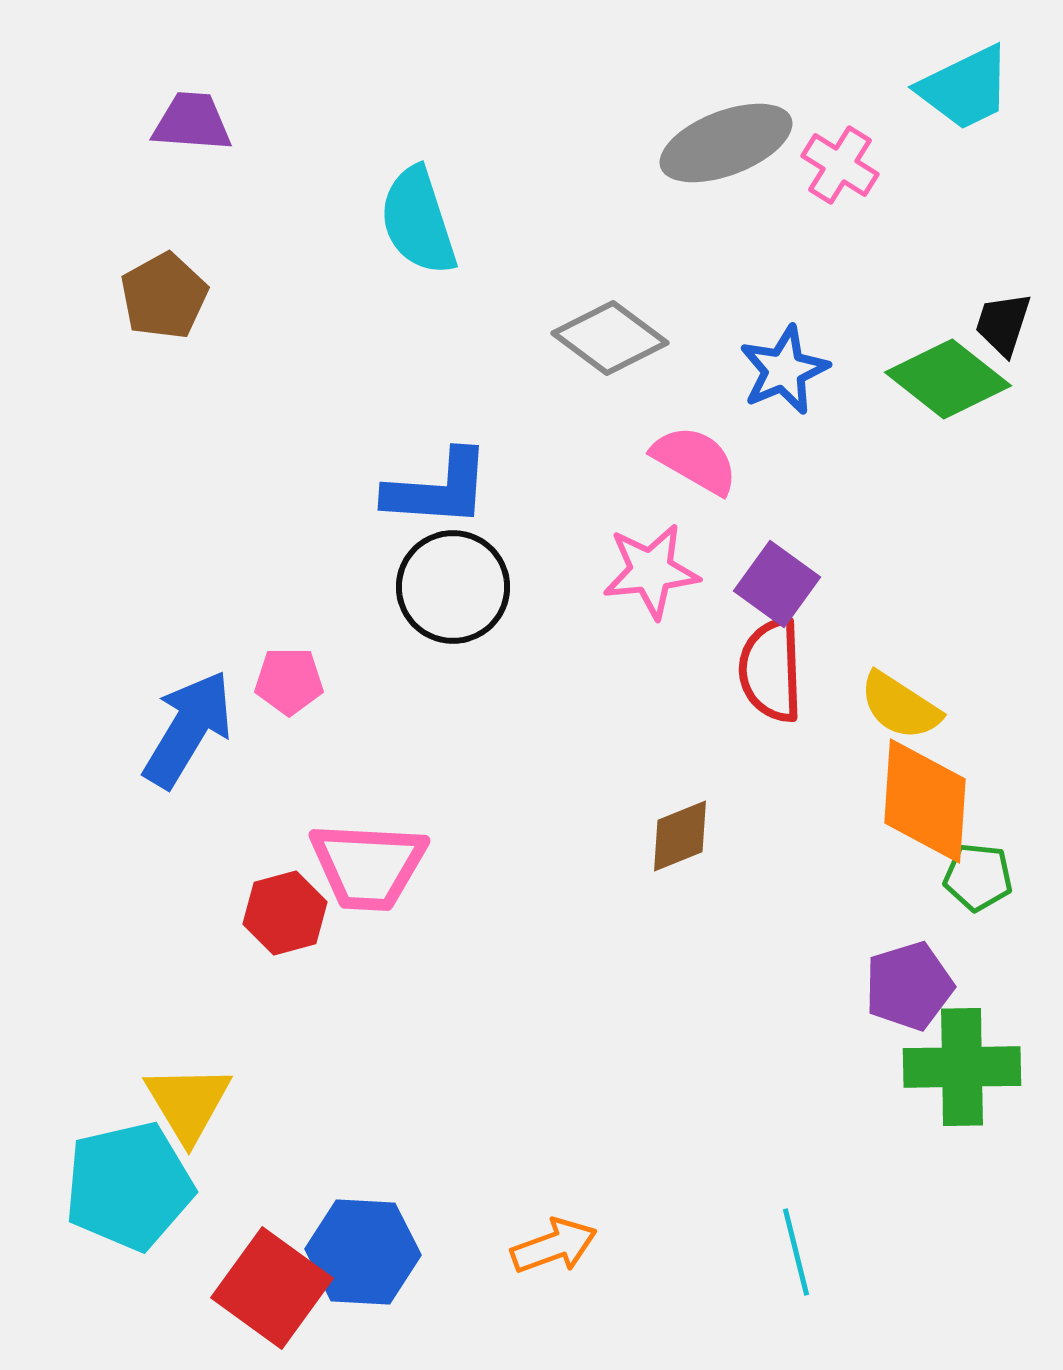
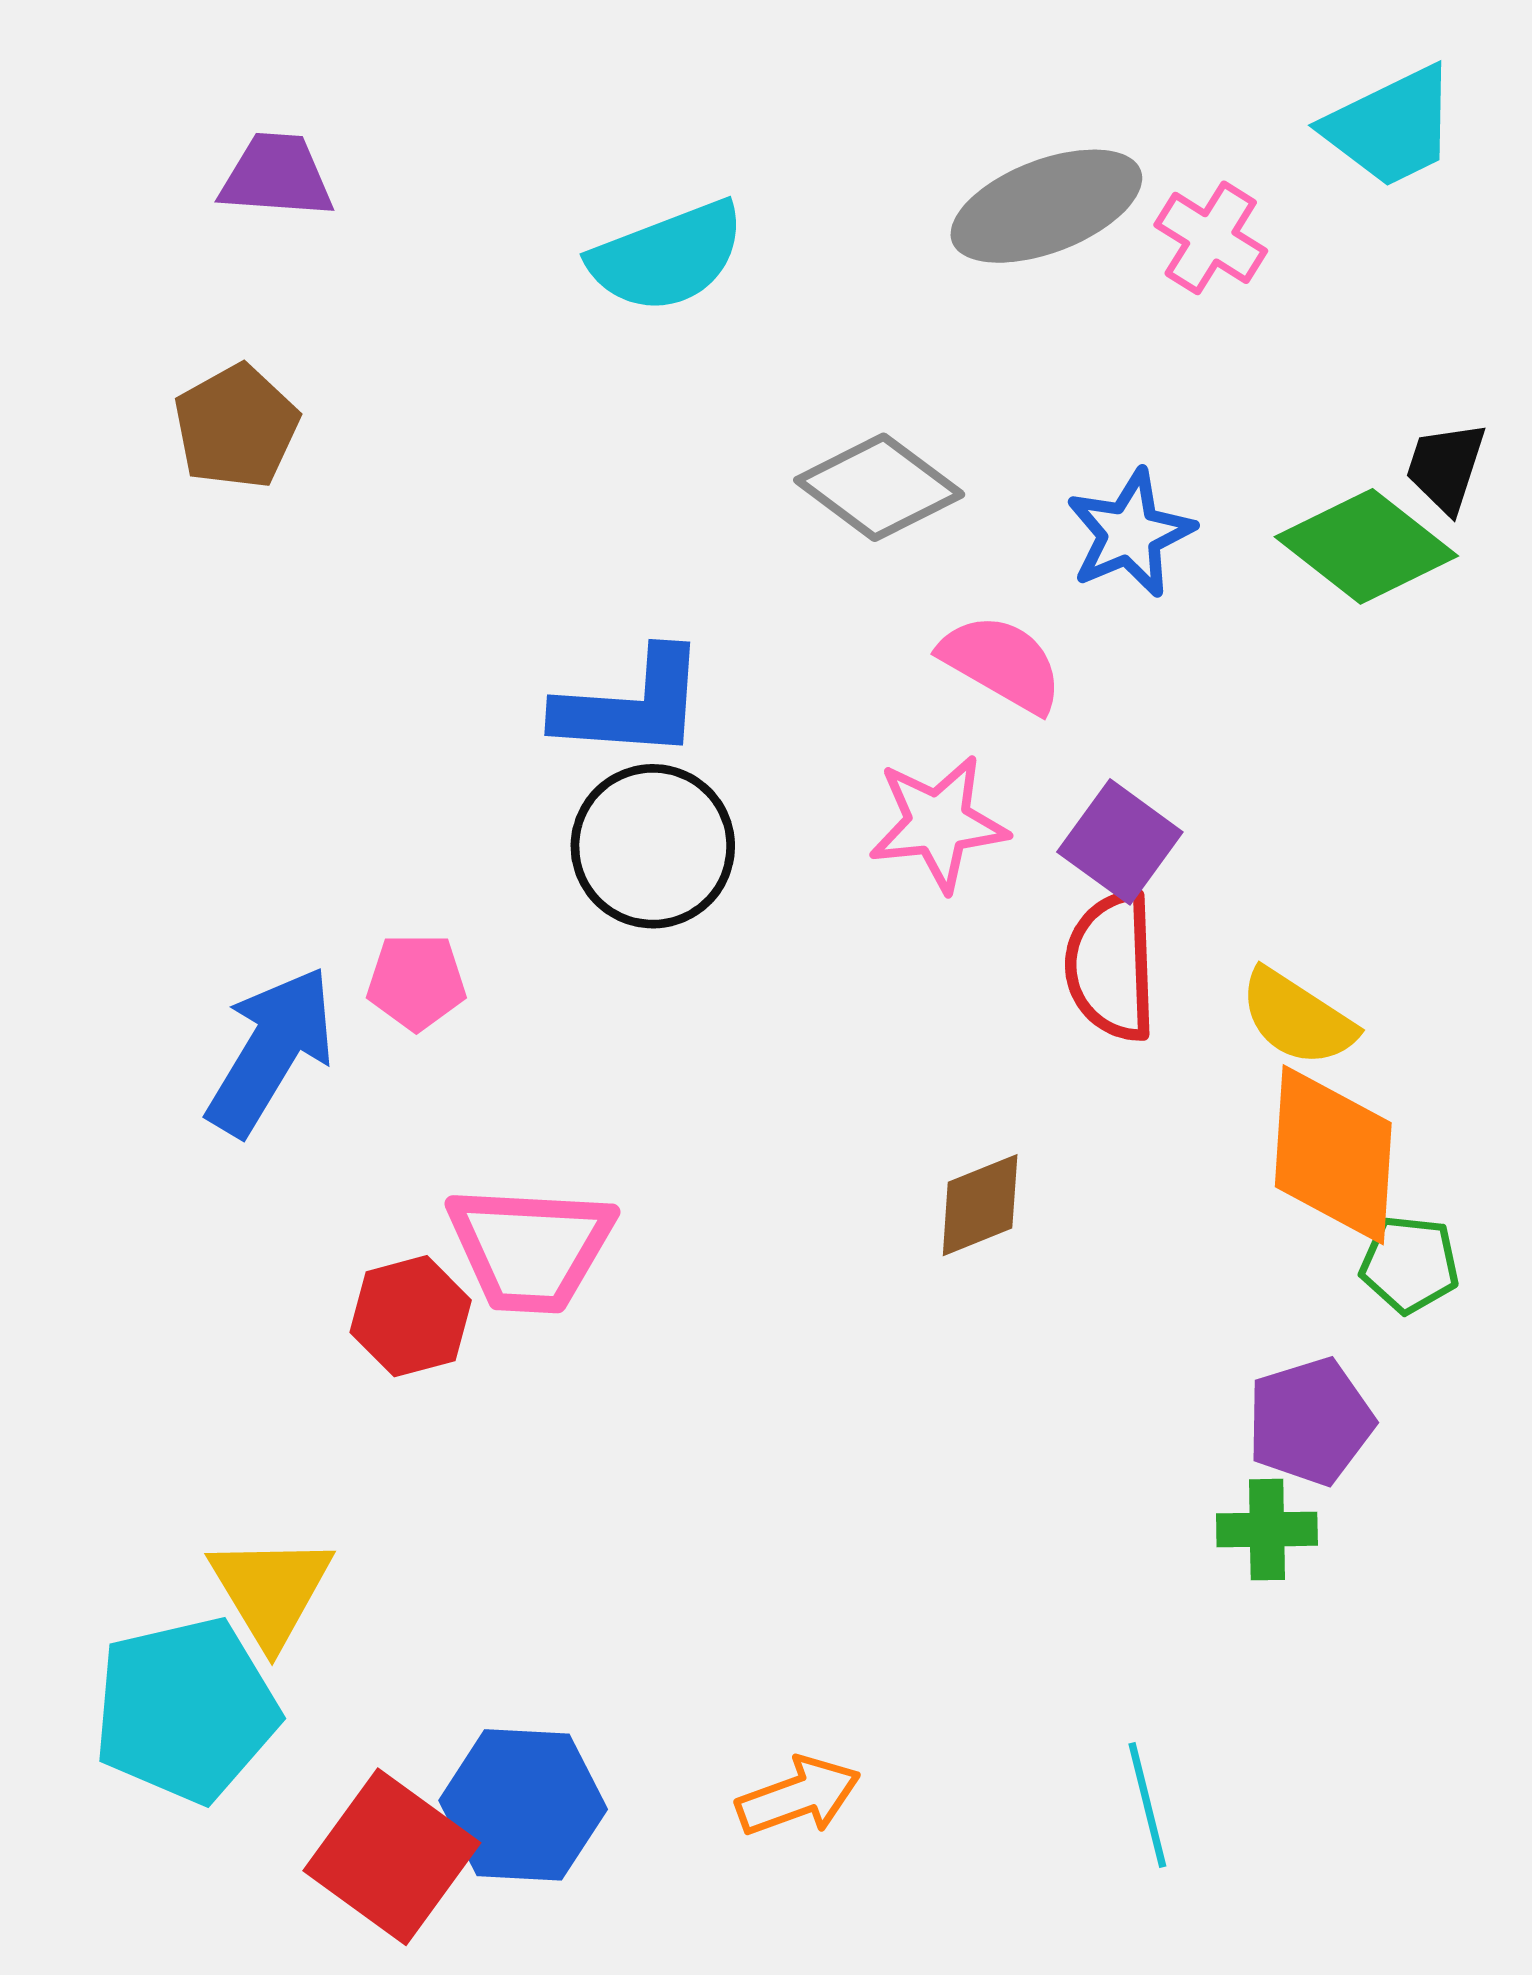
cyan semicircle: (418, 221) -> (667, 257), moved, turned -93
green cross: (962, 1067) -> (1267, 1530), moved, size x0.6

